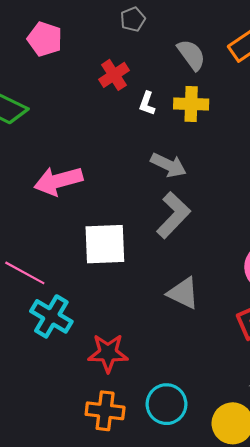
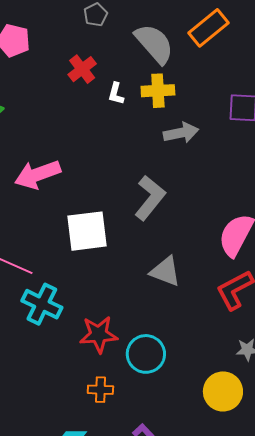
gray semicircle: (191, 55) -> (154, 44), size x1.4
gray arrow: (168, 165) -> (181, 133), moved, turned -32
cyan circle: (166, 404) -> (146, 354), moved
orange cross: (105, 411) -> (100, 390), size x0.7

